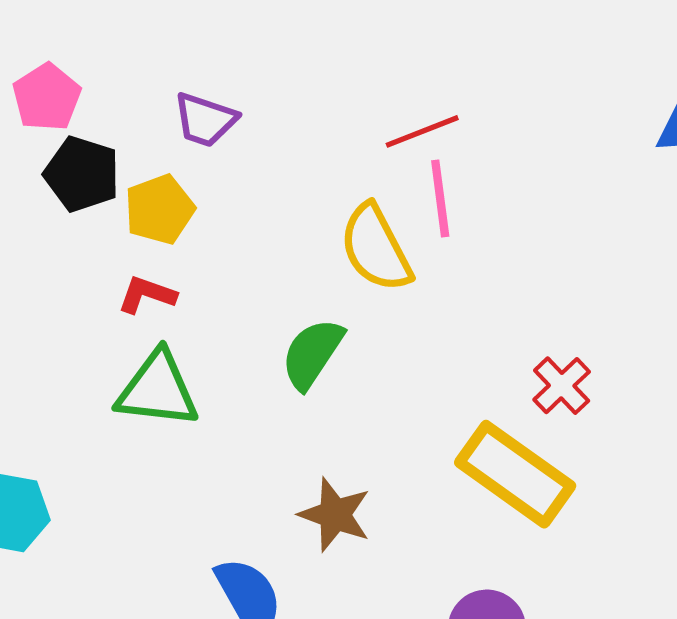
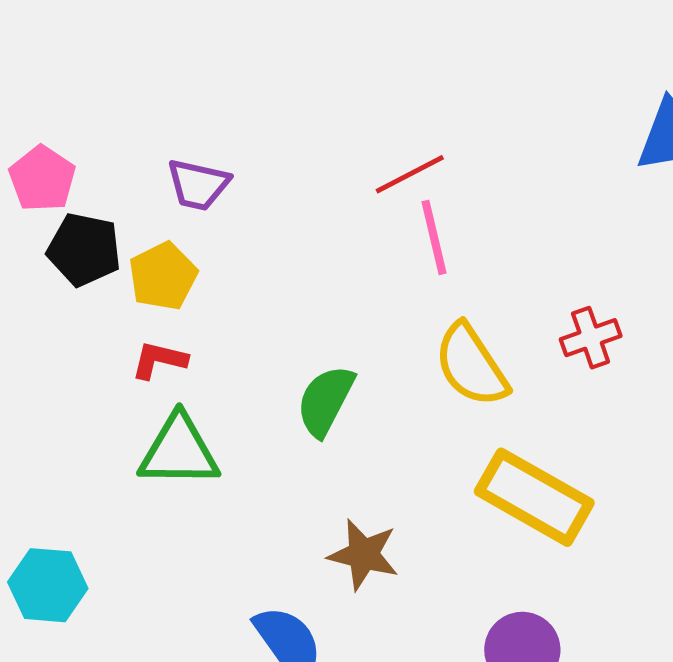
yellow semicircle: (376, 248) -> (471, 365), moved
red cross: (562, 386) -> (591, 338), moved, turned 30

